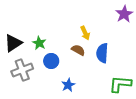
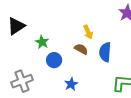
black triangle: (13, 43) -> (16, 26), moved
gray cross: (22, 70) -> (22, 81), moved

